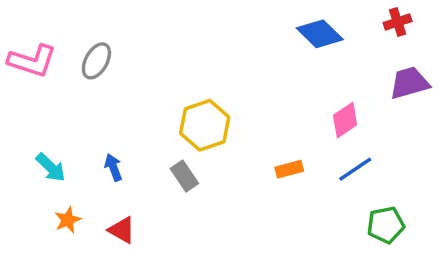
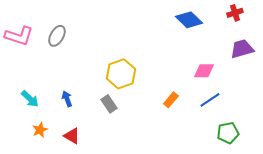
pink diamond: (345, 120) -> (204, 71), turned 35
orange rectangle: (289, 169) -> (171, 100), turned -35

